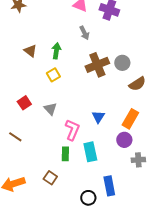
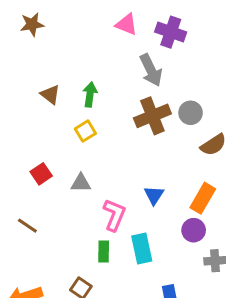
gray arrow: (84, 33) -> (151, 70), moved, size x1.5
gray triangle: (50, 109) -> (81, 183), turned -48

